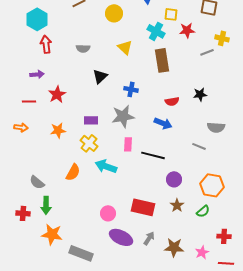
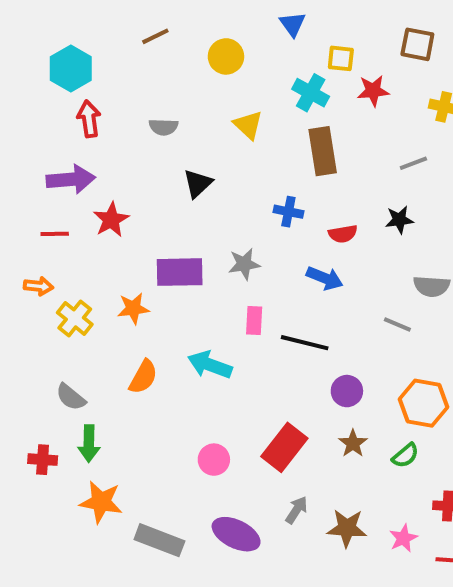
gray line: (207, 52) -> (413, 163), moved
purple arrow: (37, 74) -> (71, 179), size x1.6
blue cross: (131, 89) -> (288, 212), moved
gray star: (123, 116) -> (244, 264), size x0.7
purple rectangle: (91, 120) -> (180, 272), size x1.6
orange star: (58, 130) -> (133, 308), moved
yellow cross: (89, 143) -> (75, 318), moved
red rectangle: (143, 207) -> (284, 447), turned -65
purple ellipse: (121, 237) -> (236, 534), moved

